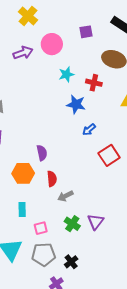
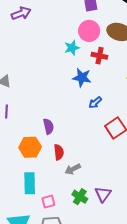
pink circle: (52, 44) -> (89, 31), moved
purple arrow: (23, 53) -> (21, 13), moved
cyan rectangle: (22, 210) -> (30, 183), size x1.5

